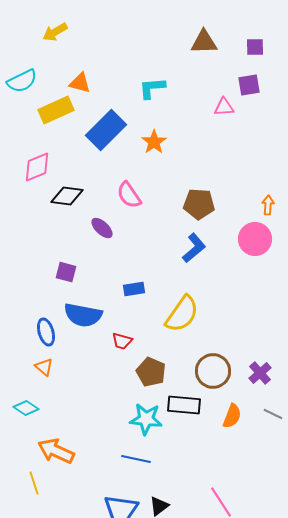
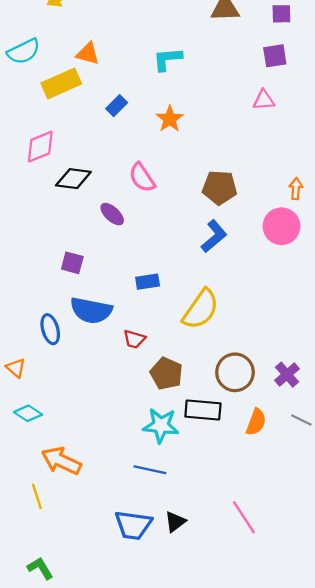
pink triangle: (224, 107) -> (264, 100), moved
blue rectangle: (106, 130) -> (117, 106), size x0.5
orange triangle: (44, 367) -> (16, 368), moved

